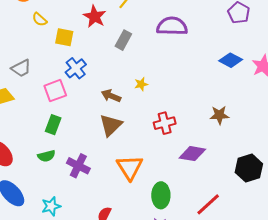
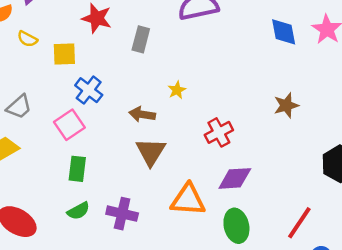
blue diamond: (231, 60) -> (284, 32), turned 65
purple diamond: (192, 154) -> (235, 178), moved
orange triangle: (130, 167) -> (188, 200), turned -40

